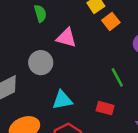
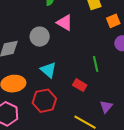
orange square: (111, 21) -> (113, 21), moved
cyan triangle: (62, 100) -> (48, 70), turned 36

